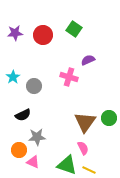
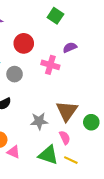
red circle: (43, 35) -> (24, 43), moved
green circle: (109, 118) -> (91, 122), moved
gray star: (37, 137) -> (39, 121), moved

